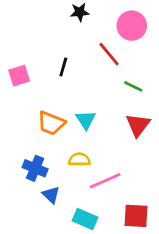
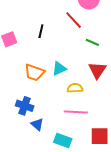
cyan triangle: (86, 120) -> (59, 69), turned 42
yellow semicircle: (79, 160) -> (75, 88), moved
pink line: (105, 181) -> (76, 112), turned 30

